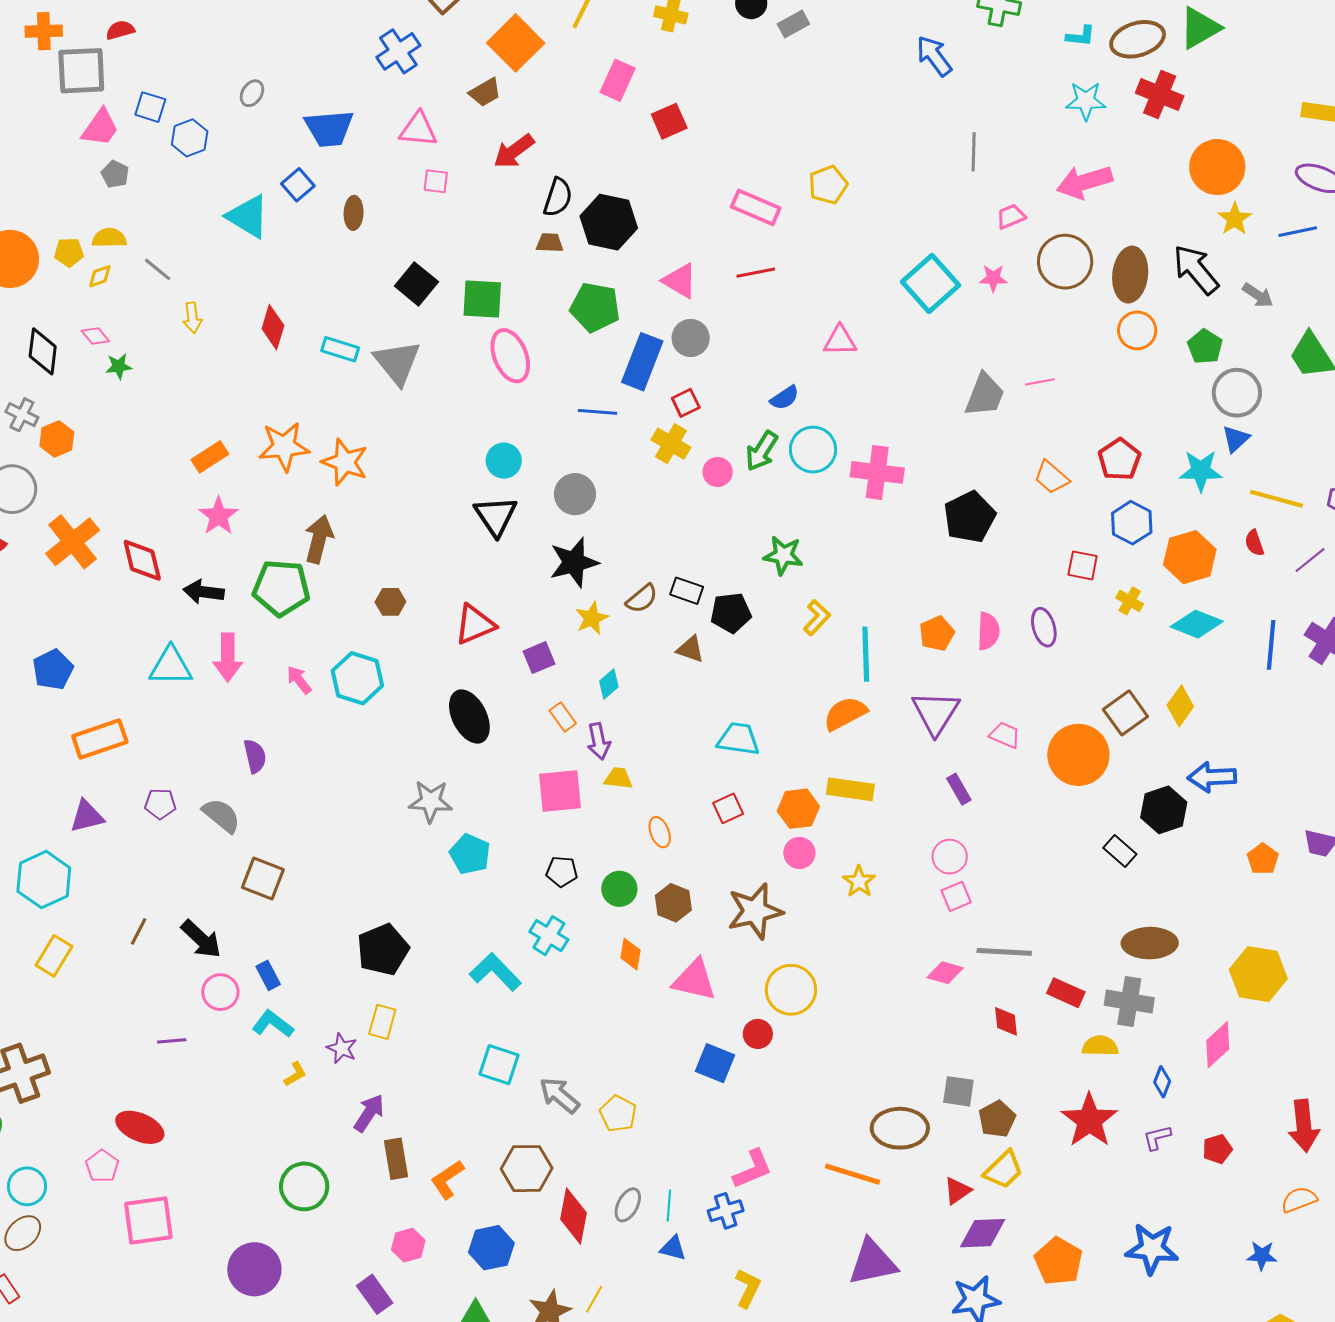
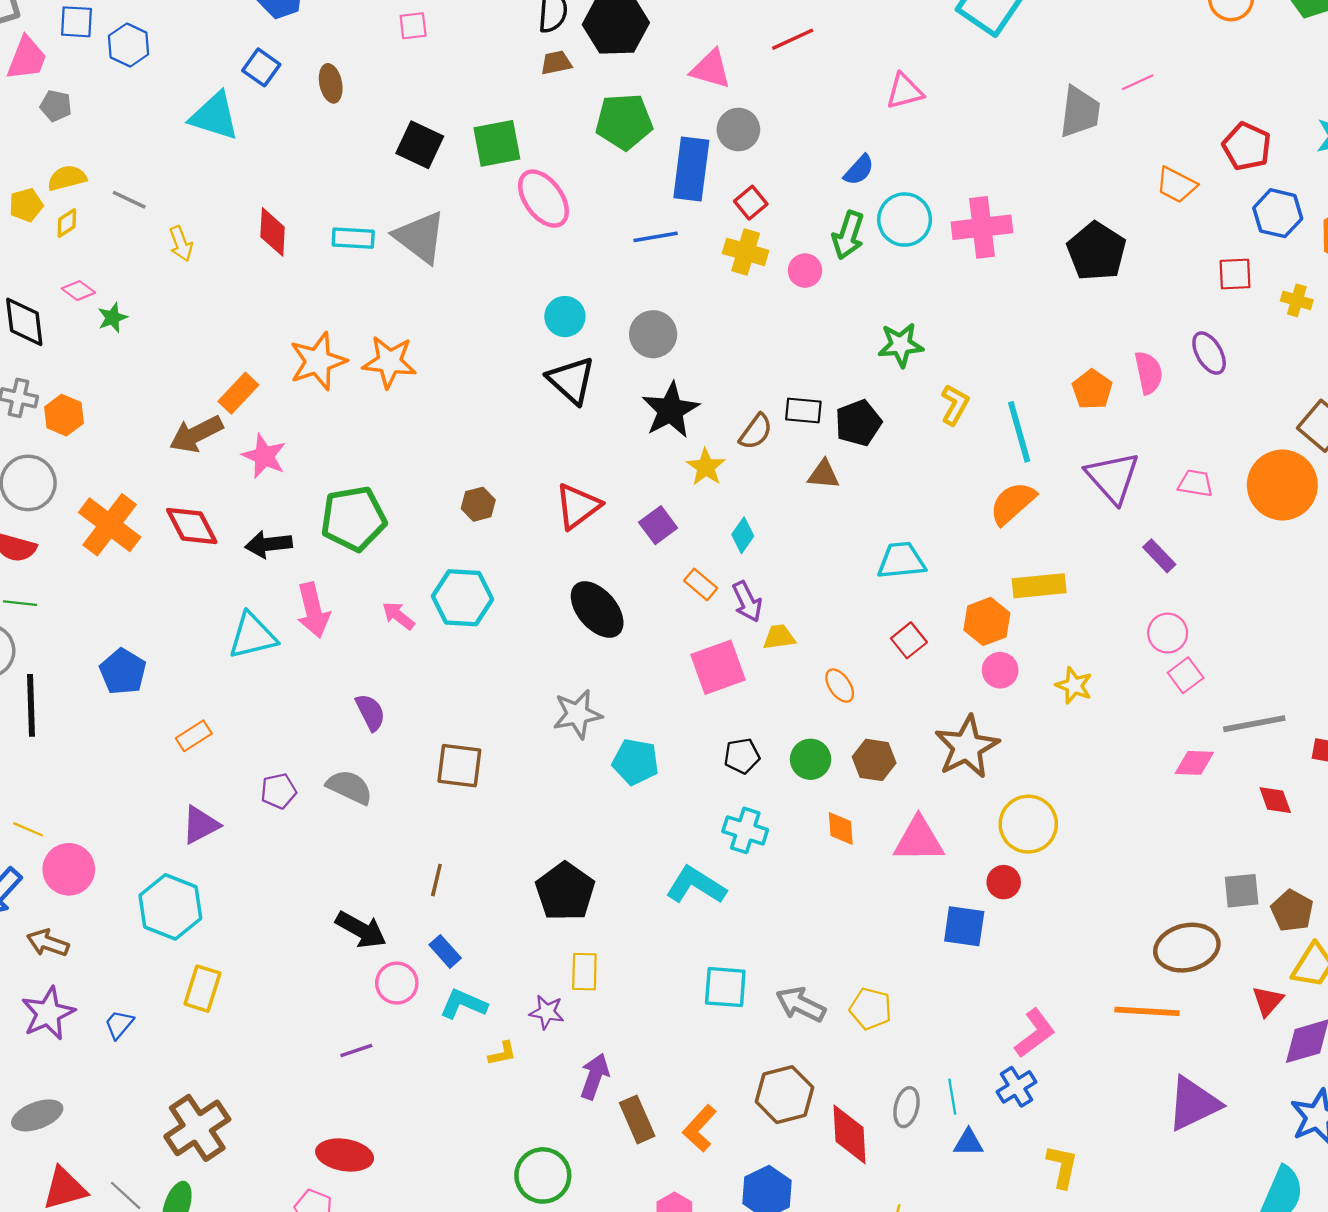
brown arrow: (319, 539) -> (196, 434), moved, turned -117
orange rectangle: (100, 739) -> (194, 736), size x0.6
brown square: (263, 878) -> (459, 766), moved
brown line: (139, 931) -> (436, 880), moved
yellow L-shape: (295, 1074) -> (502, 1054), turned 32

